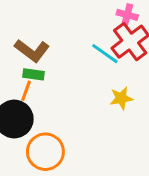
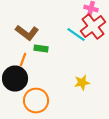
green rectangle: (34, 74) -> (41, 49), moved
yellow star: (121, 98) -> (82, 83), moved

